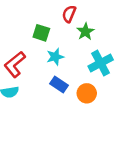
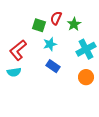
red semicircle: (69, 14) -> (56, 18), moved
orange circle: (87, 93) -> (86, 77), moved

